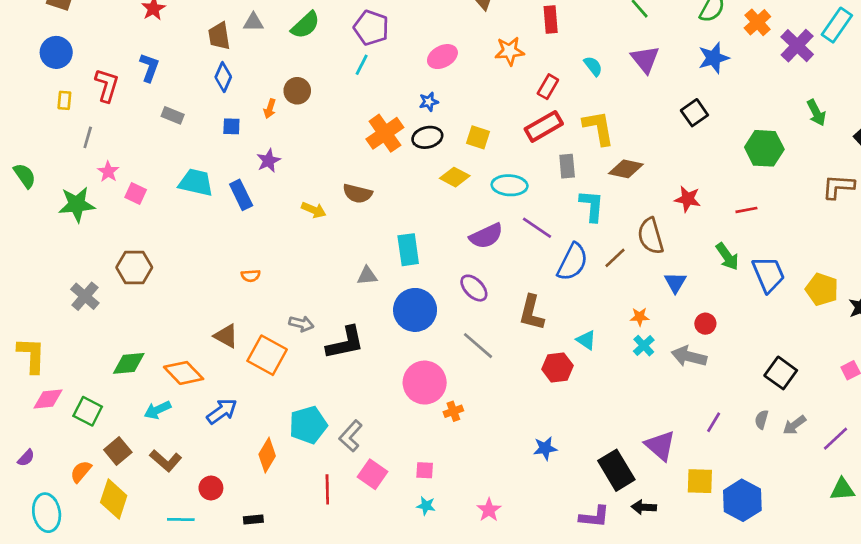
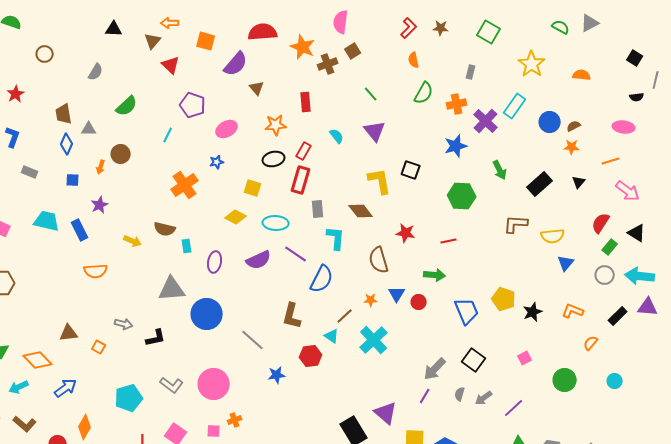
gray triangle: (253, 22) -> (89, 129), moved
orange cross: (757, 22) -> (457, 104), turned 30
purple pentagon: (371, 28) -> (193, 105), moved
blue star: (714, 58) -> (456, 146), moved
black square: (694, 113) -> (411, 170), turned -36
red rectangle: (544, 126) -> (301, 180), turned -44
yellow L-shape: (599, 128) -> (380, 181), moved
black ellipse: (427, 137) -> (274, 159), moved
brown diamond: (626, 169) -> (361, 211), turned 40
cyan rectangle: (408, 250) -> (187, 246), moved, size x0.6
green arrow: (727, 257) -> (435, 275), turned -50
brown line: (615, 258) -> (345, 316), moved
blue trapezoid: (768, 274) -> (467, 311), moved
orange semicircle: (251, 276) -> (96, 271), moved, size x1.6
gray triangle: (367, 276) -> (172, 289), size x1.8
purple ellipse: (474, 288) -> (215, 262), moved, turned 55
orange star: (640, 317) -> (371, 300), moved
red circle: (705, 324) -> (419, 302), moved
brown triangle: (226, 336) -> (69, 333), turned -36
black L-shape: (345, 343) -> (156, 338), size x0.7
cyan cross: (644, 346) -> (374, 340), size x1.8
orange square: (267, 355) -> (99, 347), size x0.5
gray arrow: (689, 356) -> (435, 369), moved, turned -60
pink circle: (425, 383) -> (214, 384), moved
orange cross: (453, 411) -> (235, 420), moved
gray L-shape: (351, 436) -> (172, 385), moved, turned -95
blue star: (545, 448) -> (277, 375), moved
orange diamond: (267, 455) -> (85, 427), moved

